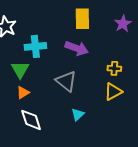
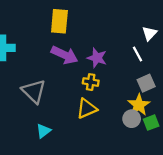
purple star: (123, 24) -> (97, 58), moved, turned -30
purple arrow: (77, 48) -> (65, 55), moved

